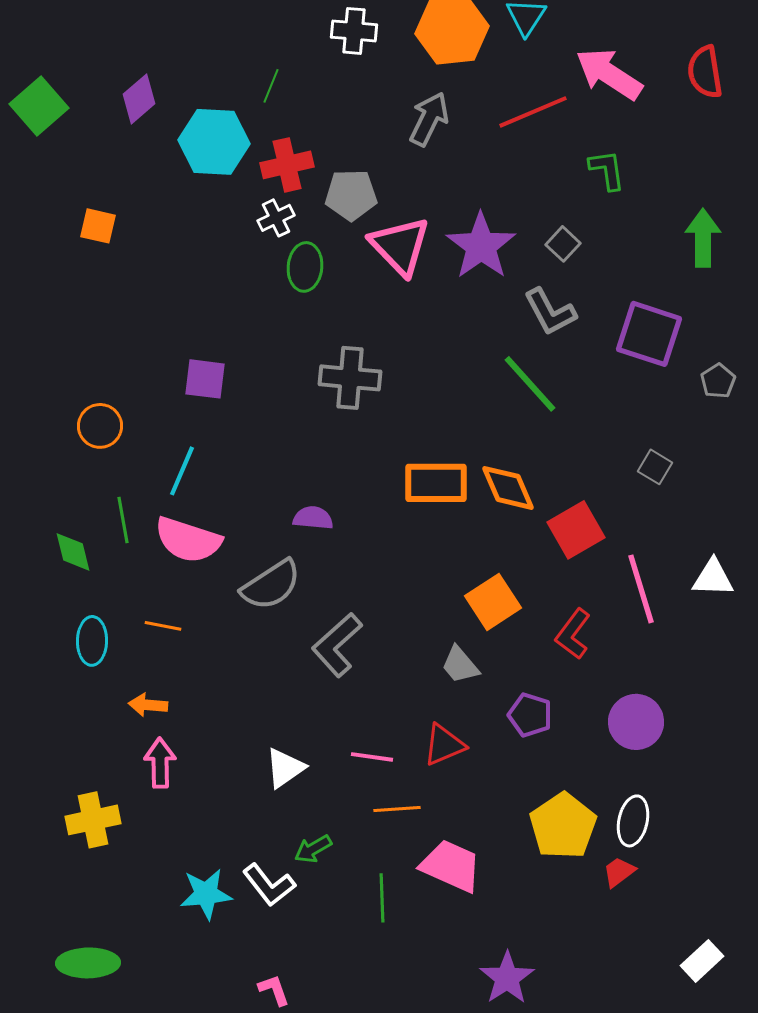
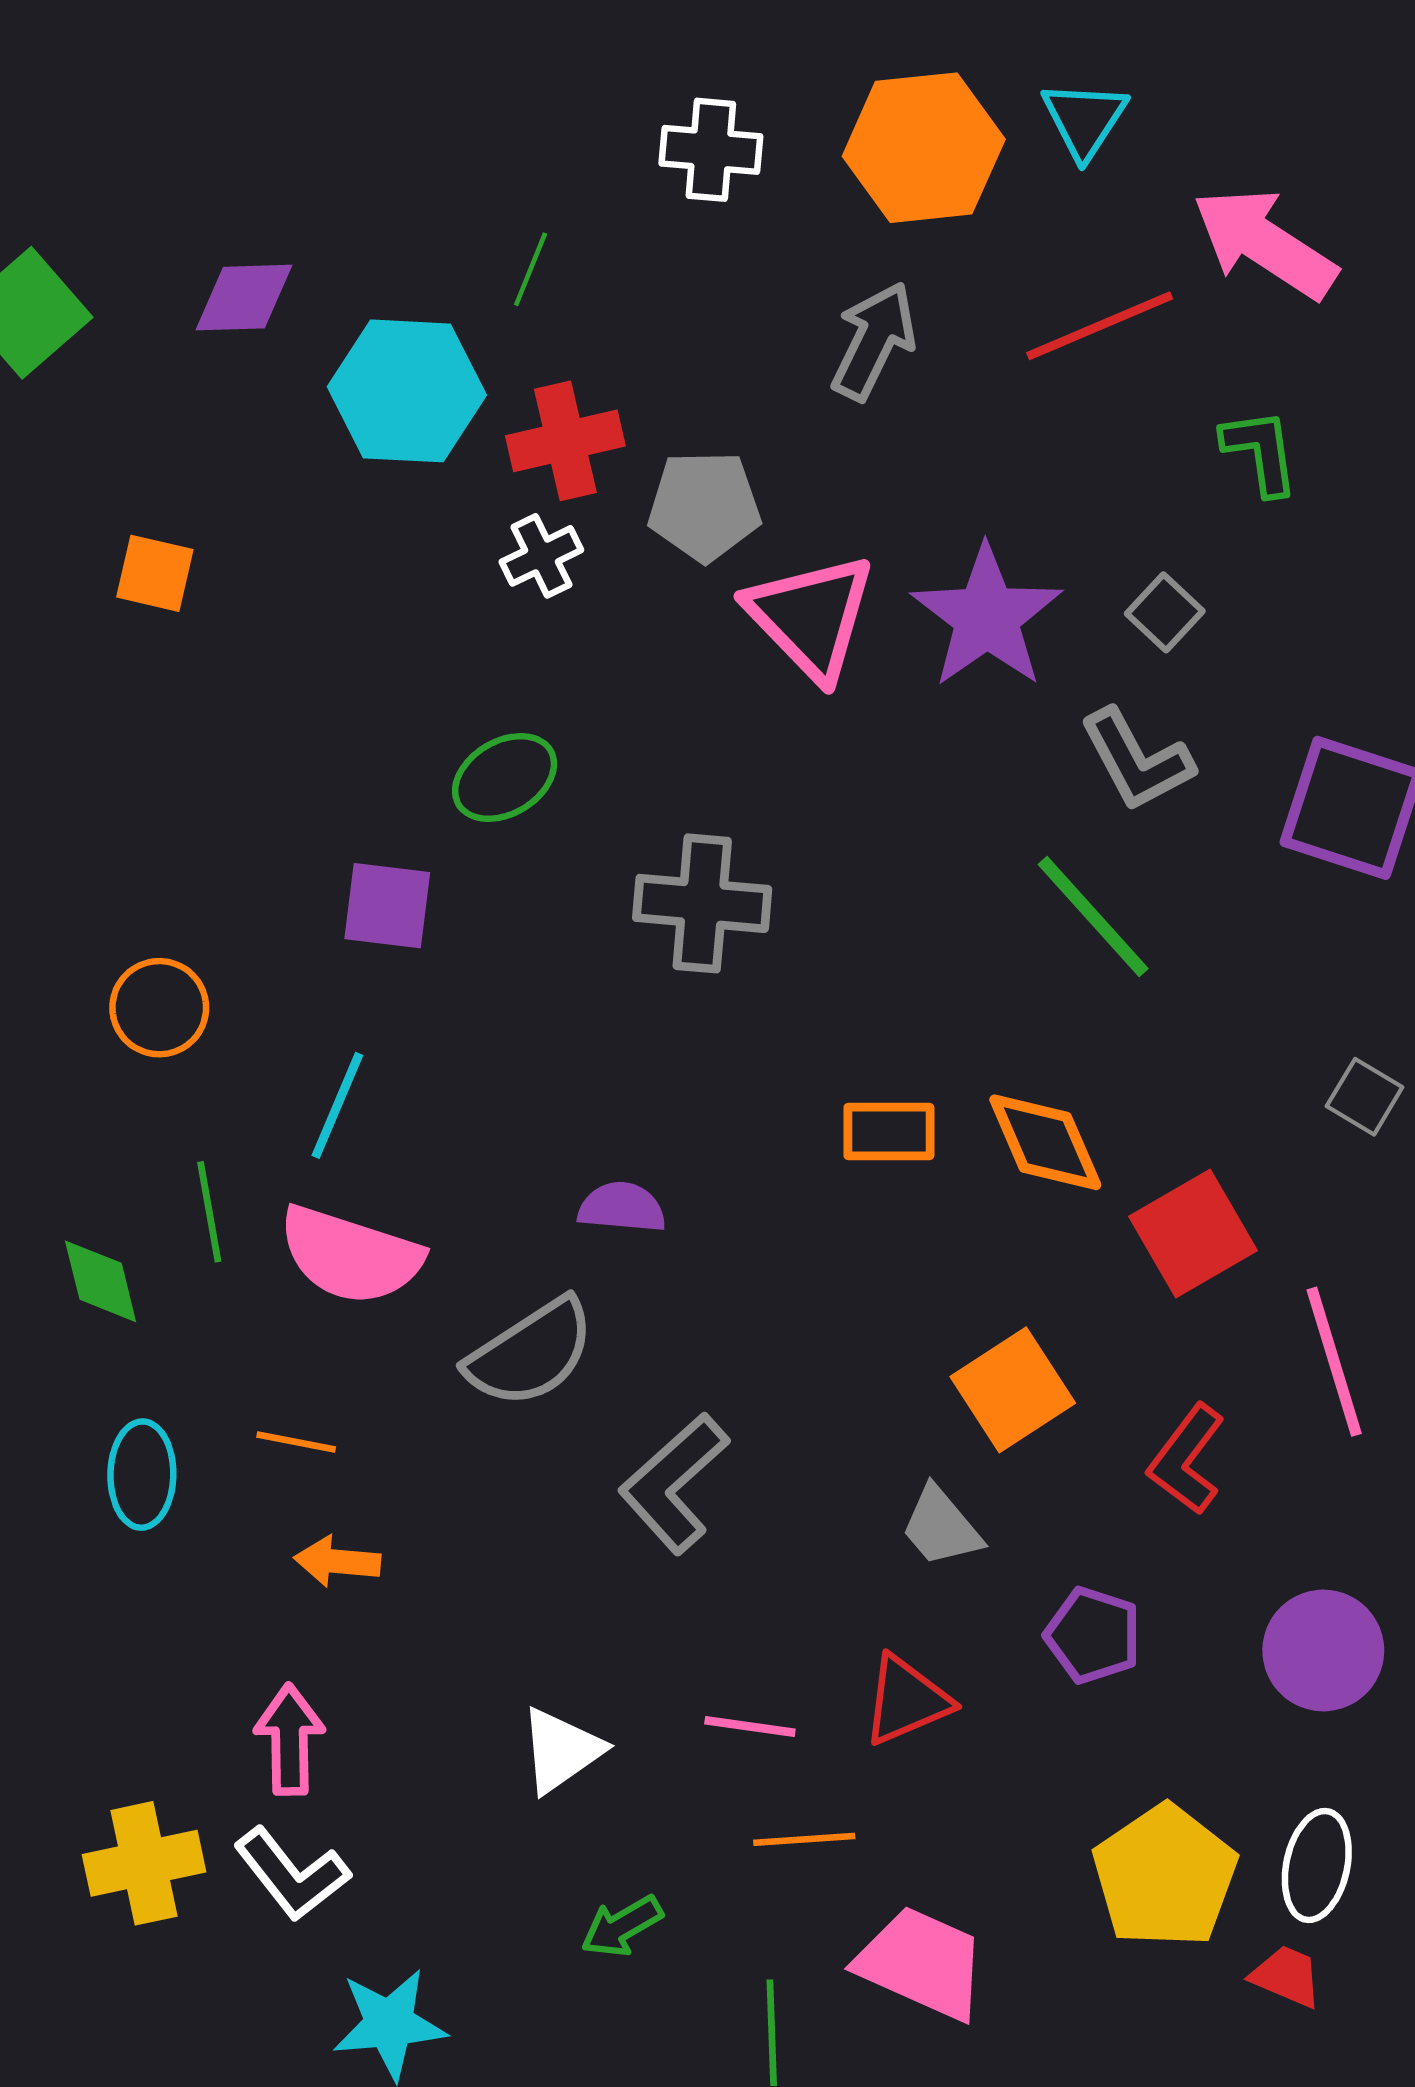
purple diamond: (139, 99) -> (244, 298), turned 39
green ellipse: (305, 267) -> (505, 777), moved, turned 54
orange rectangle: (436, 483) -> (889, 1131), size x0.7
orange arrow: (148, 705) -> (337, 1561), moved
red trapezoid: (619, 872) -> (1286, 1976), turned 60
white L-shape: (269, 885) -> (292, 1874), moved

